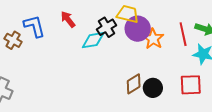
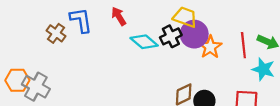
black cross: (107, 27) -> (171, 36), moved
cyan diamond: (93, 40) -> (144, 42), turned 45

